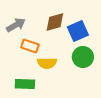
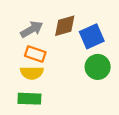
gray arrow: (16, 25) -> (32, 29), moved
yellow semicircle: (47, 63) -> (32, 73), moved

